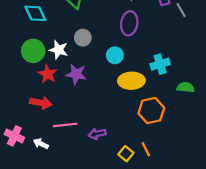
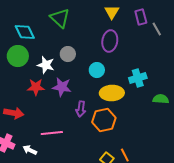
green circle: (33, 51) -> (18, 56), moved
red star: (47, 74) -> (36, 87), turned -30
red arrow: (41, 103) -> (14, 113), moved
orange hexagon: (151, 111) -> (104, 120), moved
purple arrow: (97, 134) -> (81, 109), moved, turned -70

